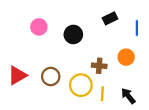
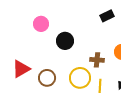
black circle: (73, 34) -> (65, 41), moved
brown circle: (51, 76) -> (47, 78), moved

